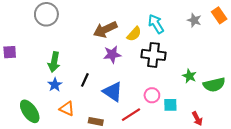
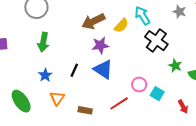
black cross: (153, 55) -> (156, 41), moved, turned 30
green arrow: (54, 62) -> (43, 42), moved
blue triangle: (113, 92) -> (103, 69), moved
cyan square: (170, 105) -> (157, 94), turned 32
orange triangle: (67, 109) -> (57, 98), turned 42

